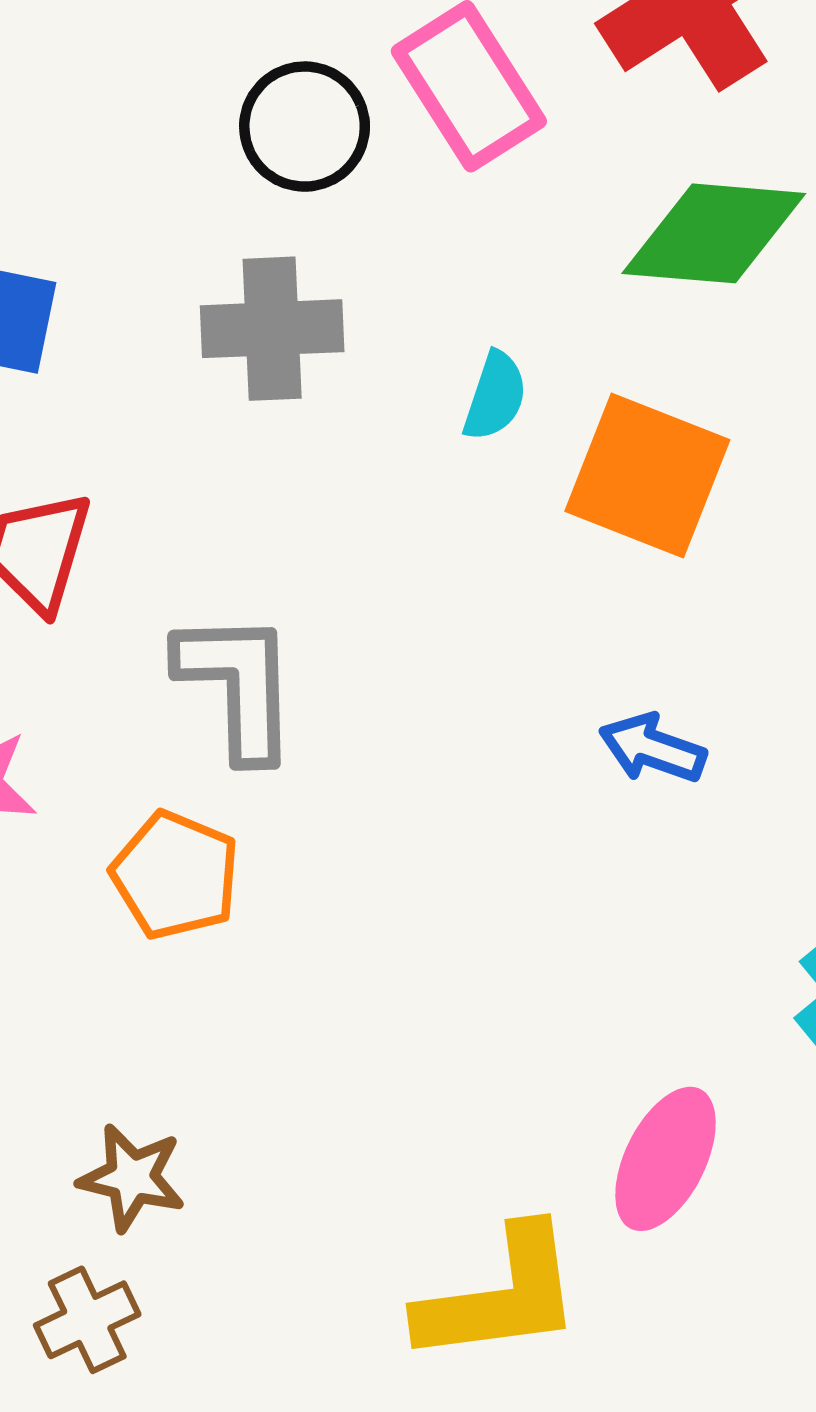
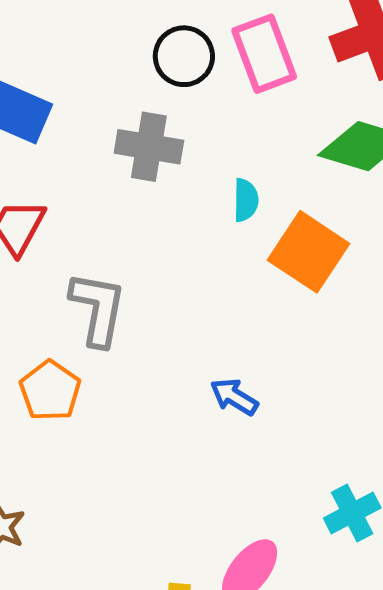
cyan semicircle: (495, 396) -> (246, 200), turned -30
blue arrow: (652, 748) -> (234, 397), moved

